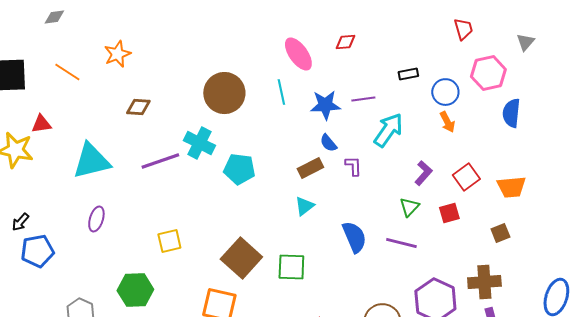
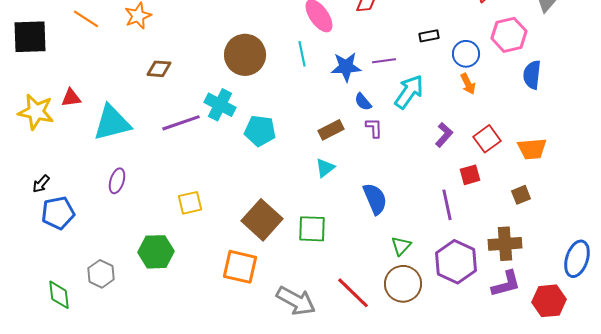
orange line: (67, 72) -> (86, 19), moved
red triangle: (41, 124) -> (71, 98), moved
blue semicircle: (328, 143) -> (363, 102), moved
green triangle: (409, 207) -> (401, 246), moved
purple line: (401, 243) -> (447, 205), moved, turned 64

